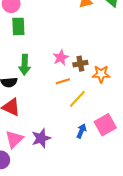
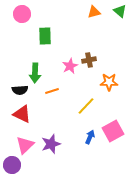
green rectangle: (18, 26) -> (45, 36), moved
brown cross: (80, 64) -> (89, 60), moved
orange line: (63, 81) -> (52, 91), moved

